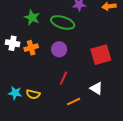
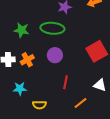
cyan star: (15, 93) -> (20, 89), moved

